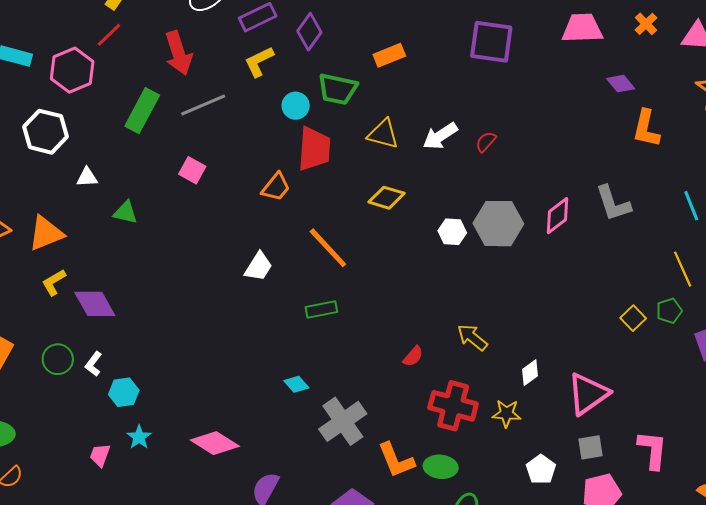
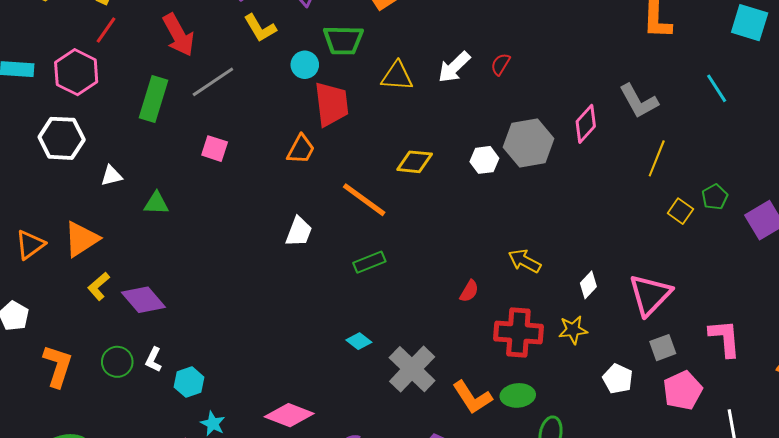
yellow L-shape: (259, 62) -> (260, 28), turned -84
yellow diamond: (386, 198) -> (415, 162), moved
yellow line: (683, 269) -> (657, 158), moved, turned 57

